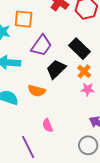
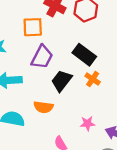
orange square: (24, 19) -> (33, 27), moved
pink star: (88, 89) -> (87, 123), moved

